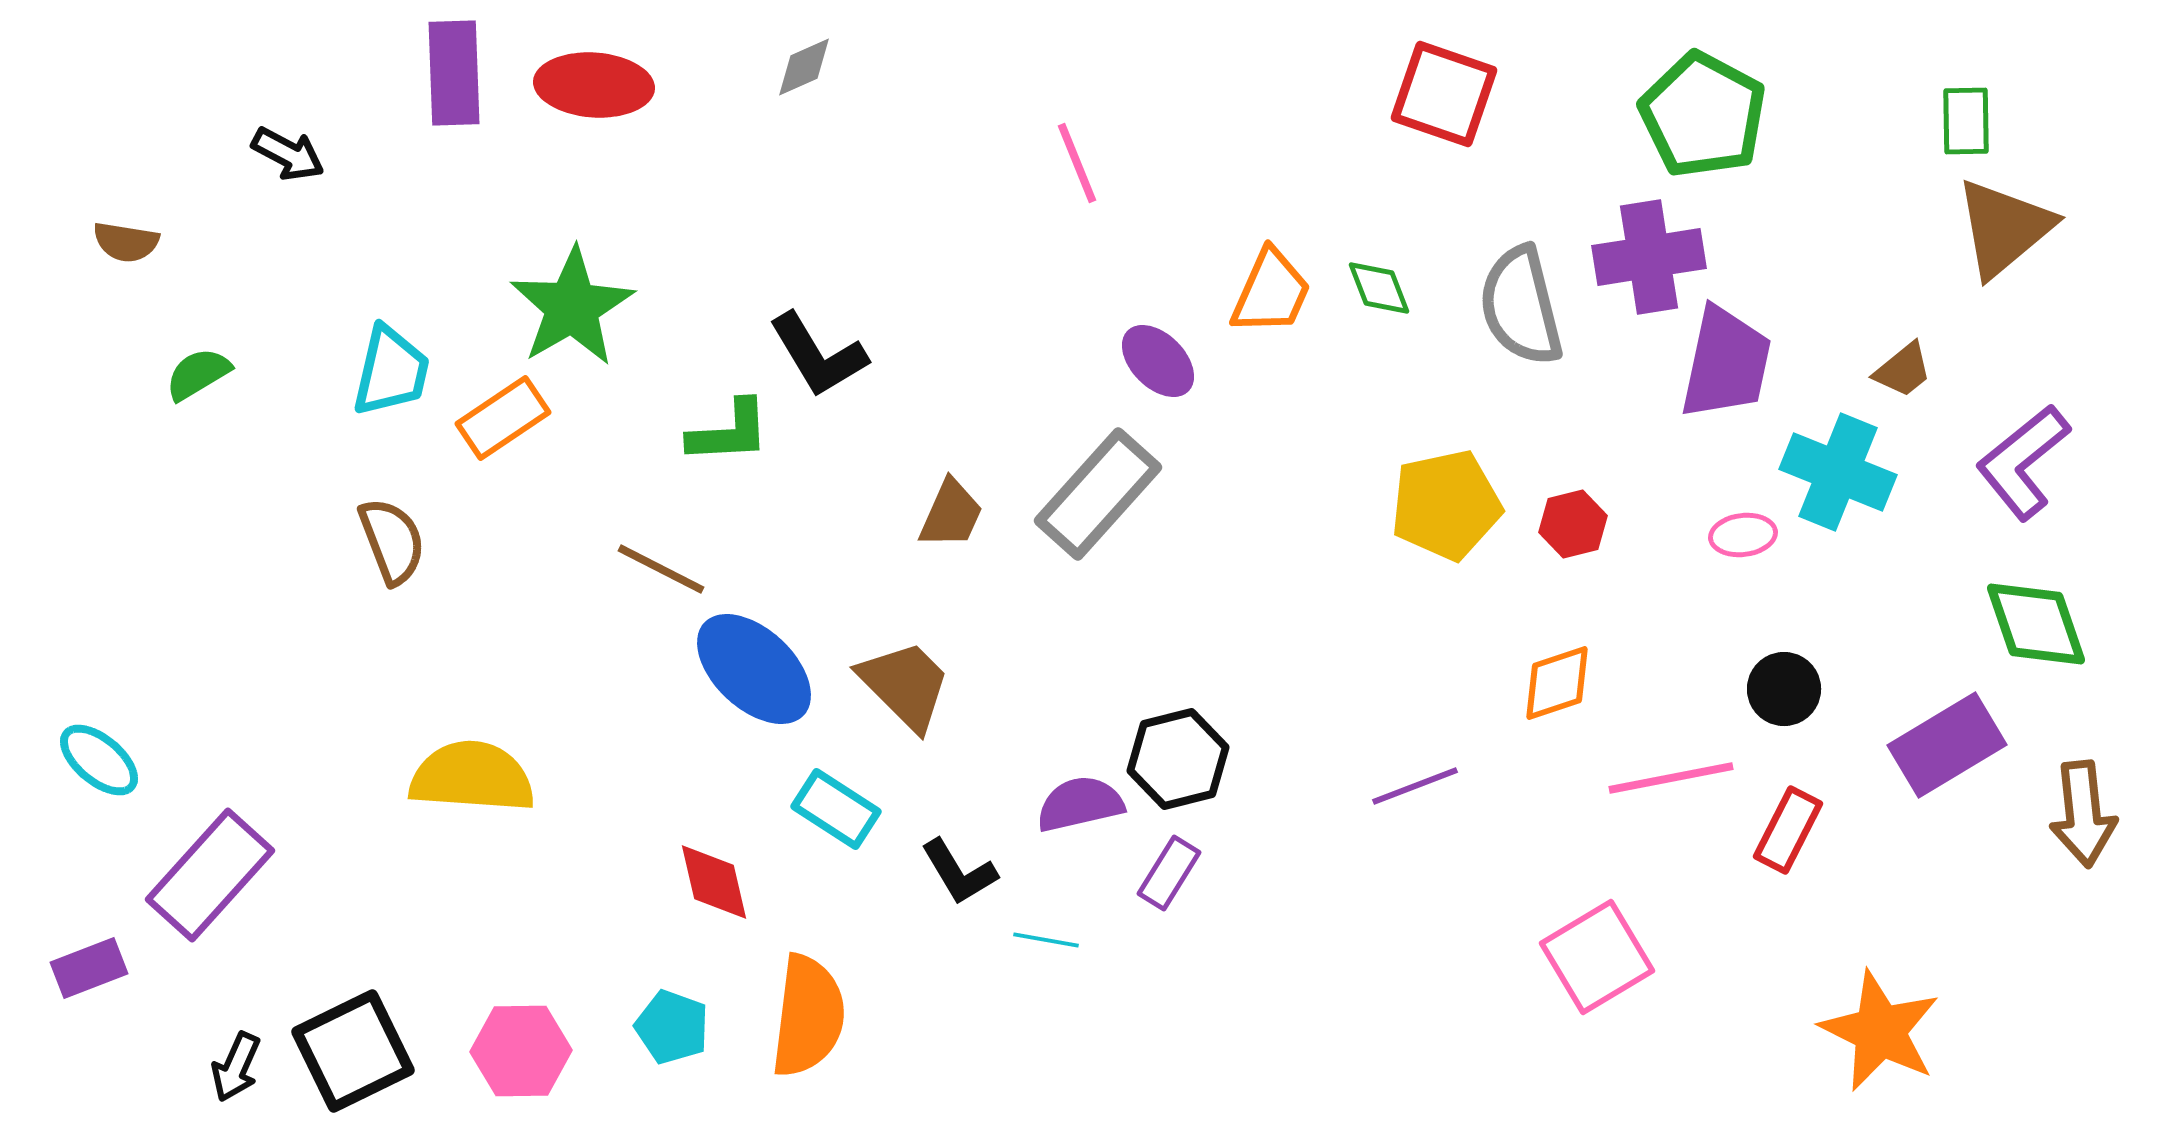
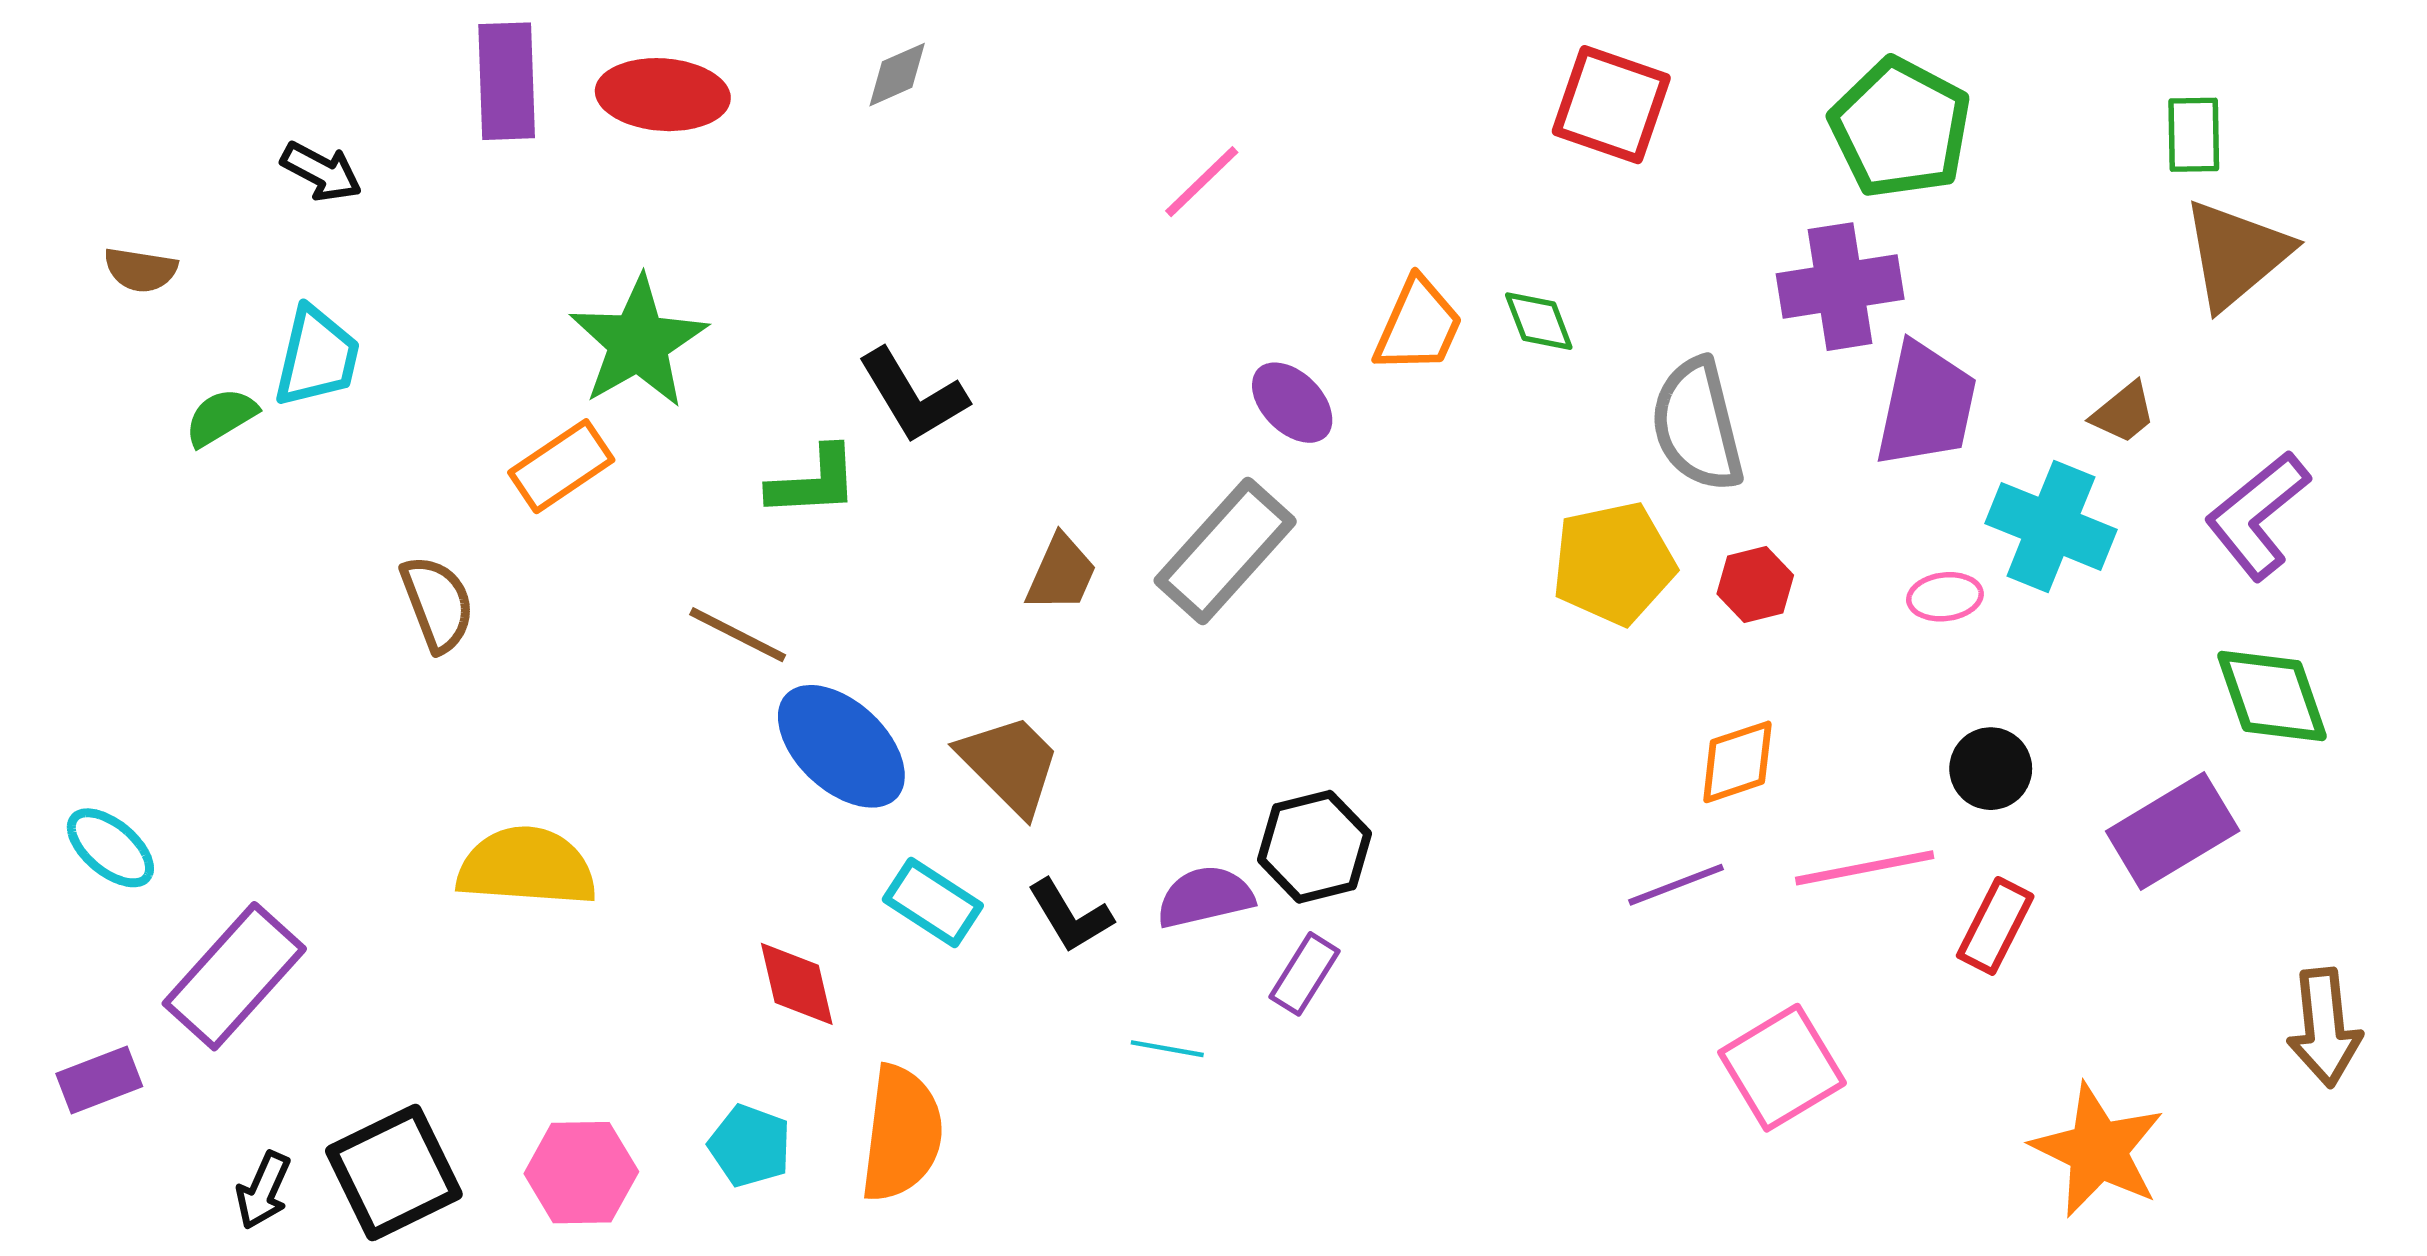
pink line: (1077, 163) -> (1202, 182), turned 68
gray semicircle: (1521, 306) -> (1697, 425), moved
cyan trapezoid: (391, 371) -> (317, 357), moved
purple line: (1415, 786) -> (1676, 885), moved
brown arrow: (2083, 814) -> (2324, 1027), moved
black L-shape: (959, 872) -> (1070, 916), moved

